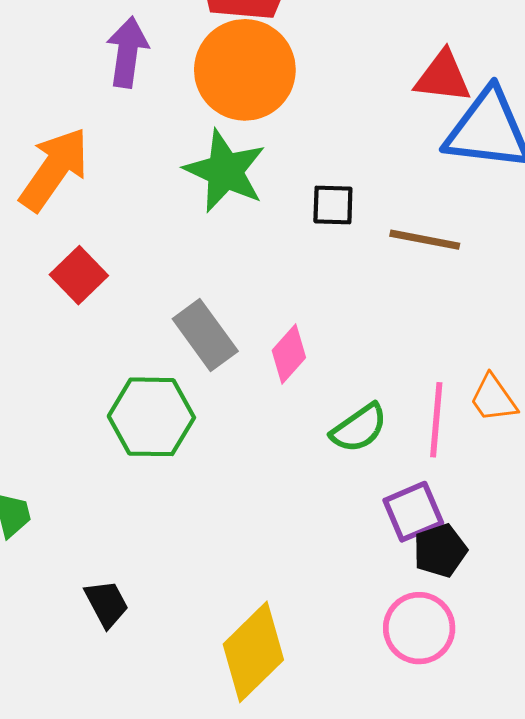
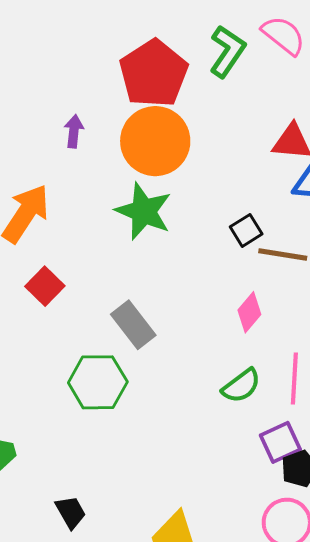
purple arrow: (127, 52) -> (74, 131), size x0.7
black square: (333, 205) -> (246, 230), moved, turned -32
pink diamond: (289, 354) -> (249, 312), moved

